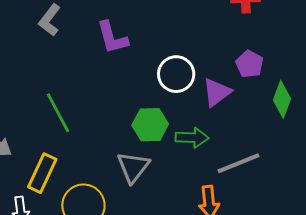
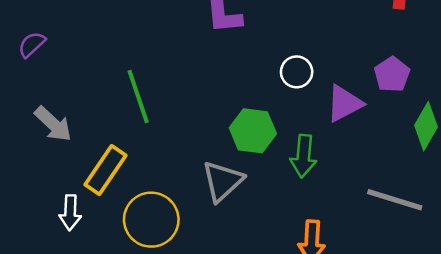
white circle: (176, 74) -> (297, 72), size x0.7
green arrow: (192, 138) -> (304, 156), turned 84
gray line: (238, 163) -> (395, 200), moved, turned 30

